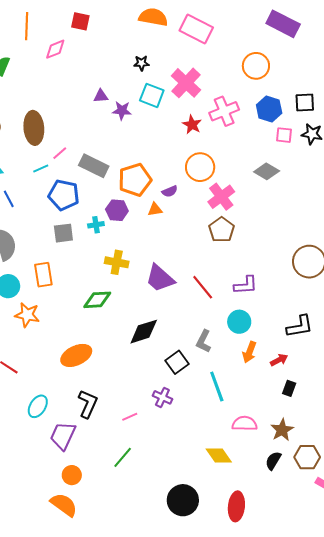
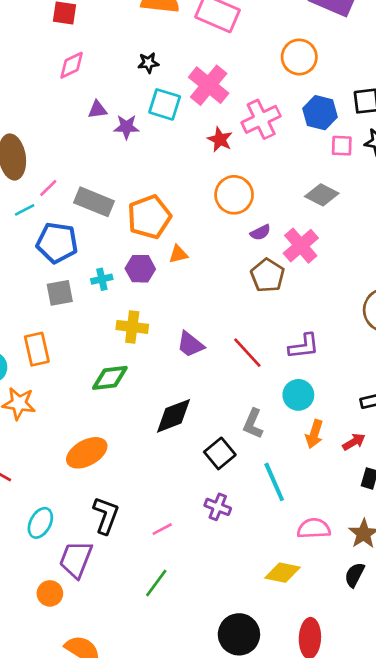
pink diamond: (55, 49) -> (72, 65), moved
purple semicircle: (170, 191) -> (260, 232), moved
pink cross: (221, 197) -> (301, 246), moved
purple hexagon: (117, 210) -> (140, 269), moved
purple trapezoid: (160, 278) -> (190, 344), size x0.7
purple cross: (162, 397) -> (218, 507), moved
yellow diamond: (219, 456) -> (282, 573), turned -40
orange circle: (72, 475) -> (50, 593), moved

